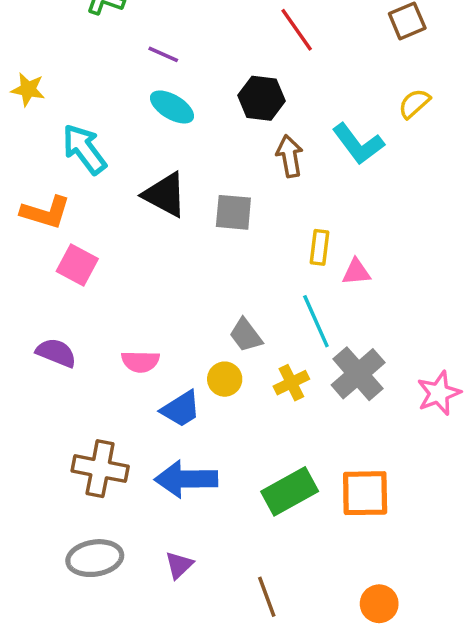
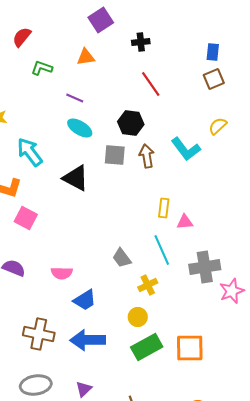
gray square: (233, 212) -> (115, 155), moved
gray cross: (358, 374) -> (205, 267), moved, turned 32
yellow circle: (225, 379) -> (138, 317), moved

